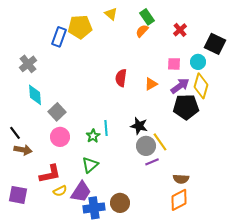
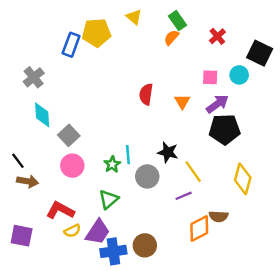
orange triangle: (151, 84) -> (182, 102), turned -32
yellow diamond: (201, 86) -> (243, 179), moved
gray circle: (146, 146) -> (147, 176), moved
red L-shape: (50, 174) -> (60, 210), turned -140
orange diamond: (179, 200) -> (199, 228), moved

